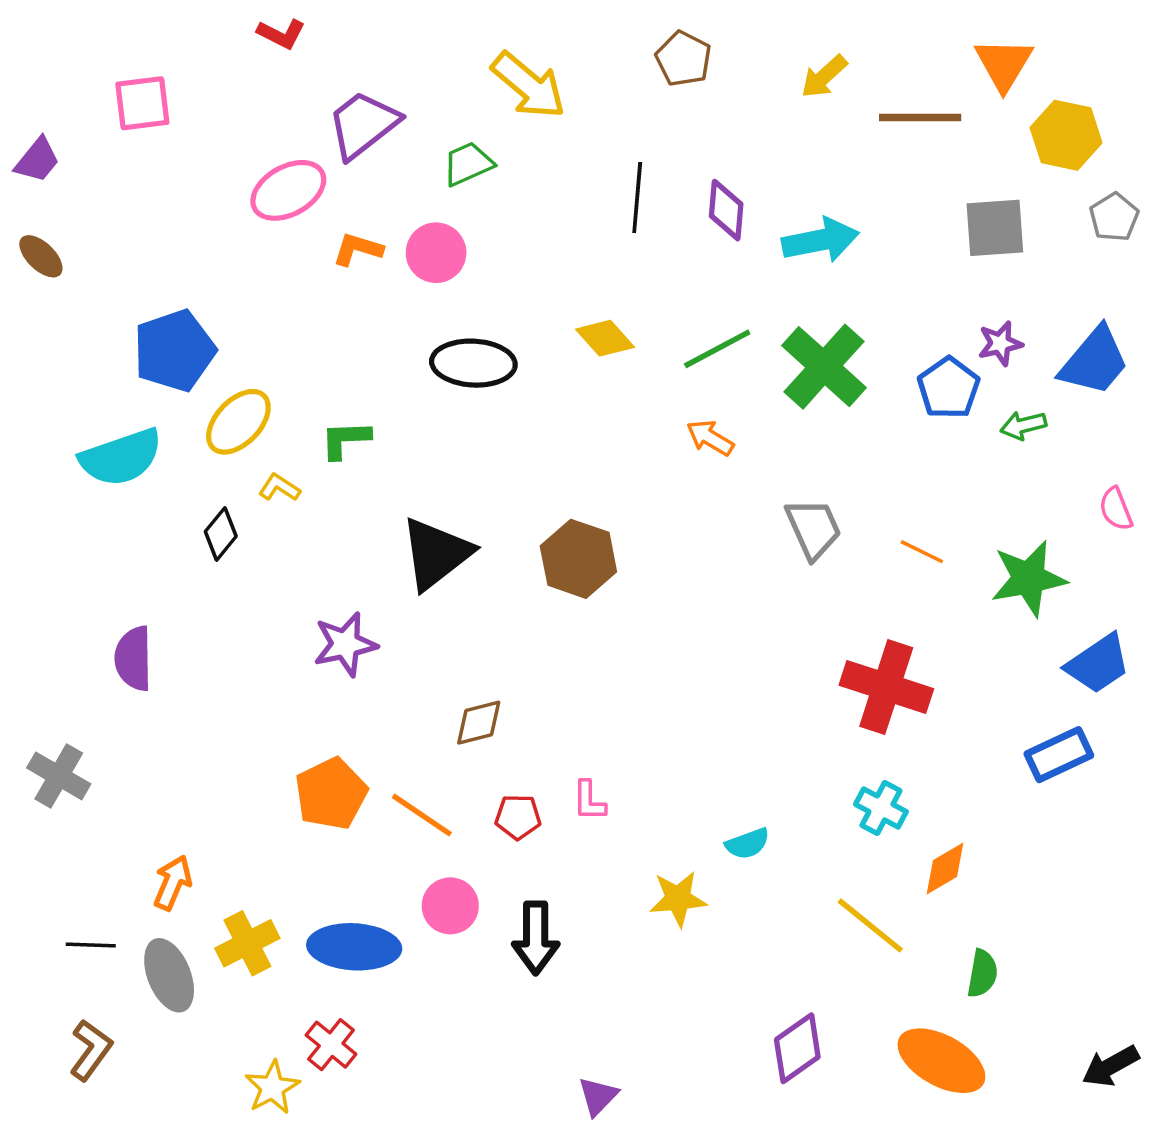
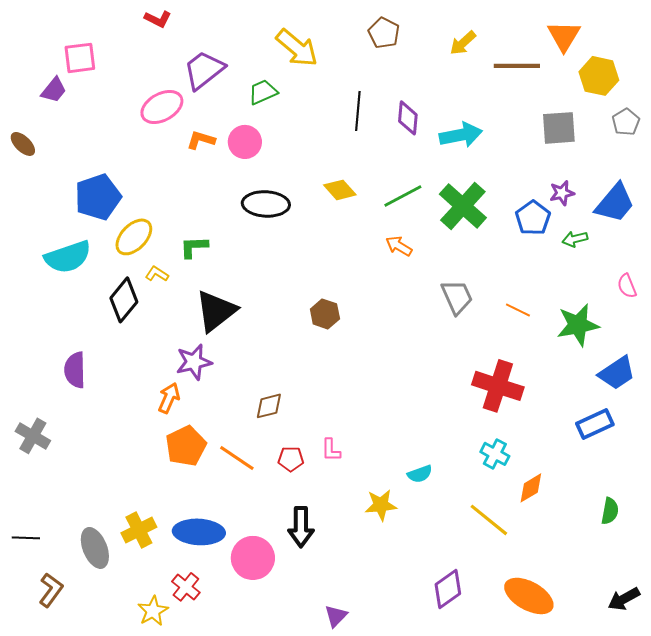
purple trapezoid: (37, 160) -> (54, 90), moved
black diamond: (221, 534) -> (124, 300), size x1.5
black triangle: (436, 553) -> (216, 311), moved
brown hexagon: (578, 559) -> (325, 314), size x0.7
orange arrow: (173, 883) -> (169, 398), moved
pink circle: (450, 906) -> (253, 558), moved, size x1.4
black line: (91, 945) -> (26, 538), moved
green semicircle: (982, 973) -> (610, 511), moved

